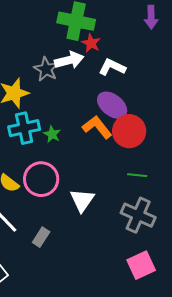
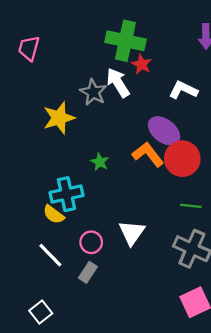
white arrow: (69, 60) -> (118, 83), turned -108
white L-shape: (112, 67) -> (183, 90), moved
cyan cross: (24, 128) -> (66, 194), moved
pink circle: (41, 179) -> (91, 242), moved, size x0.6

